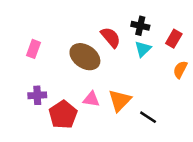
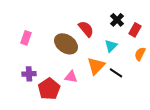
black cross: (140, 26) -> (117, 20), moved, turned 32
cyan triangle: (143, 49) -> (111, 46), moved
orange triangle: (120, 100) -> (96, 66), moved
black line: (148, 117) -> (116, 73), moved

